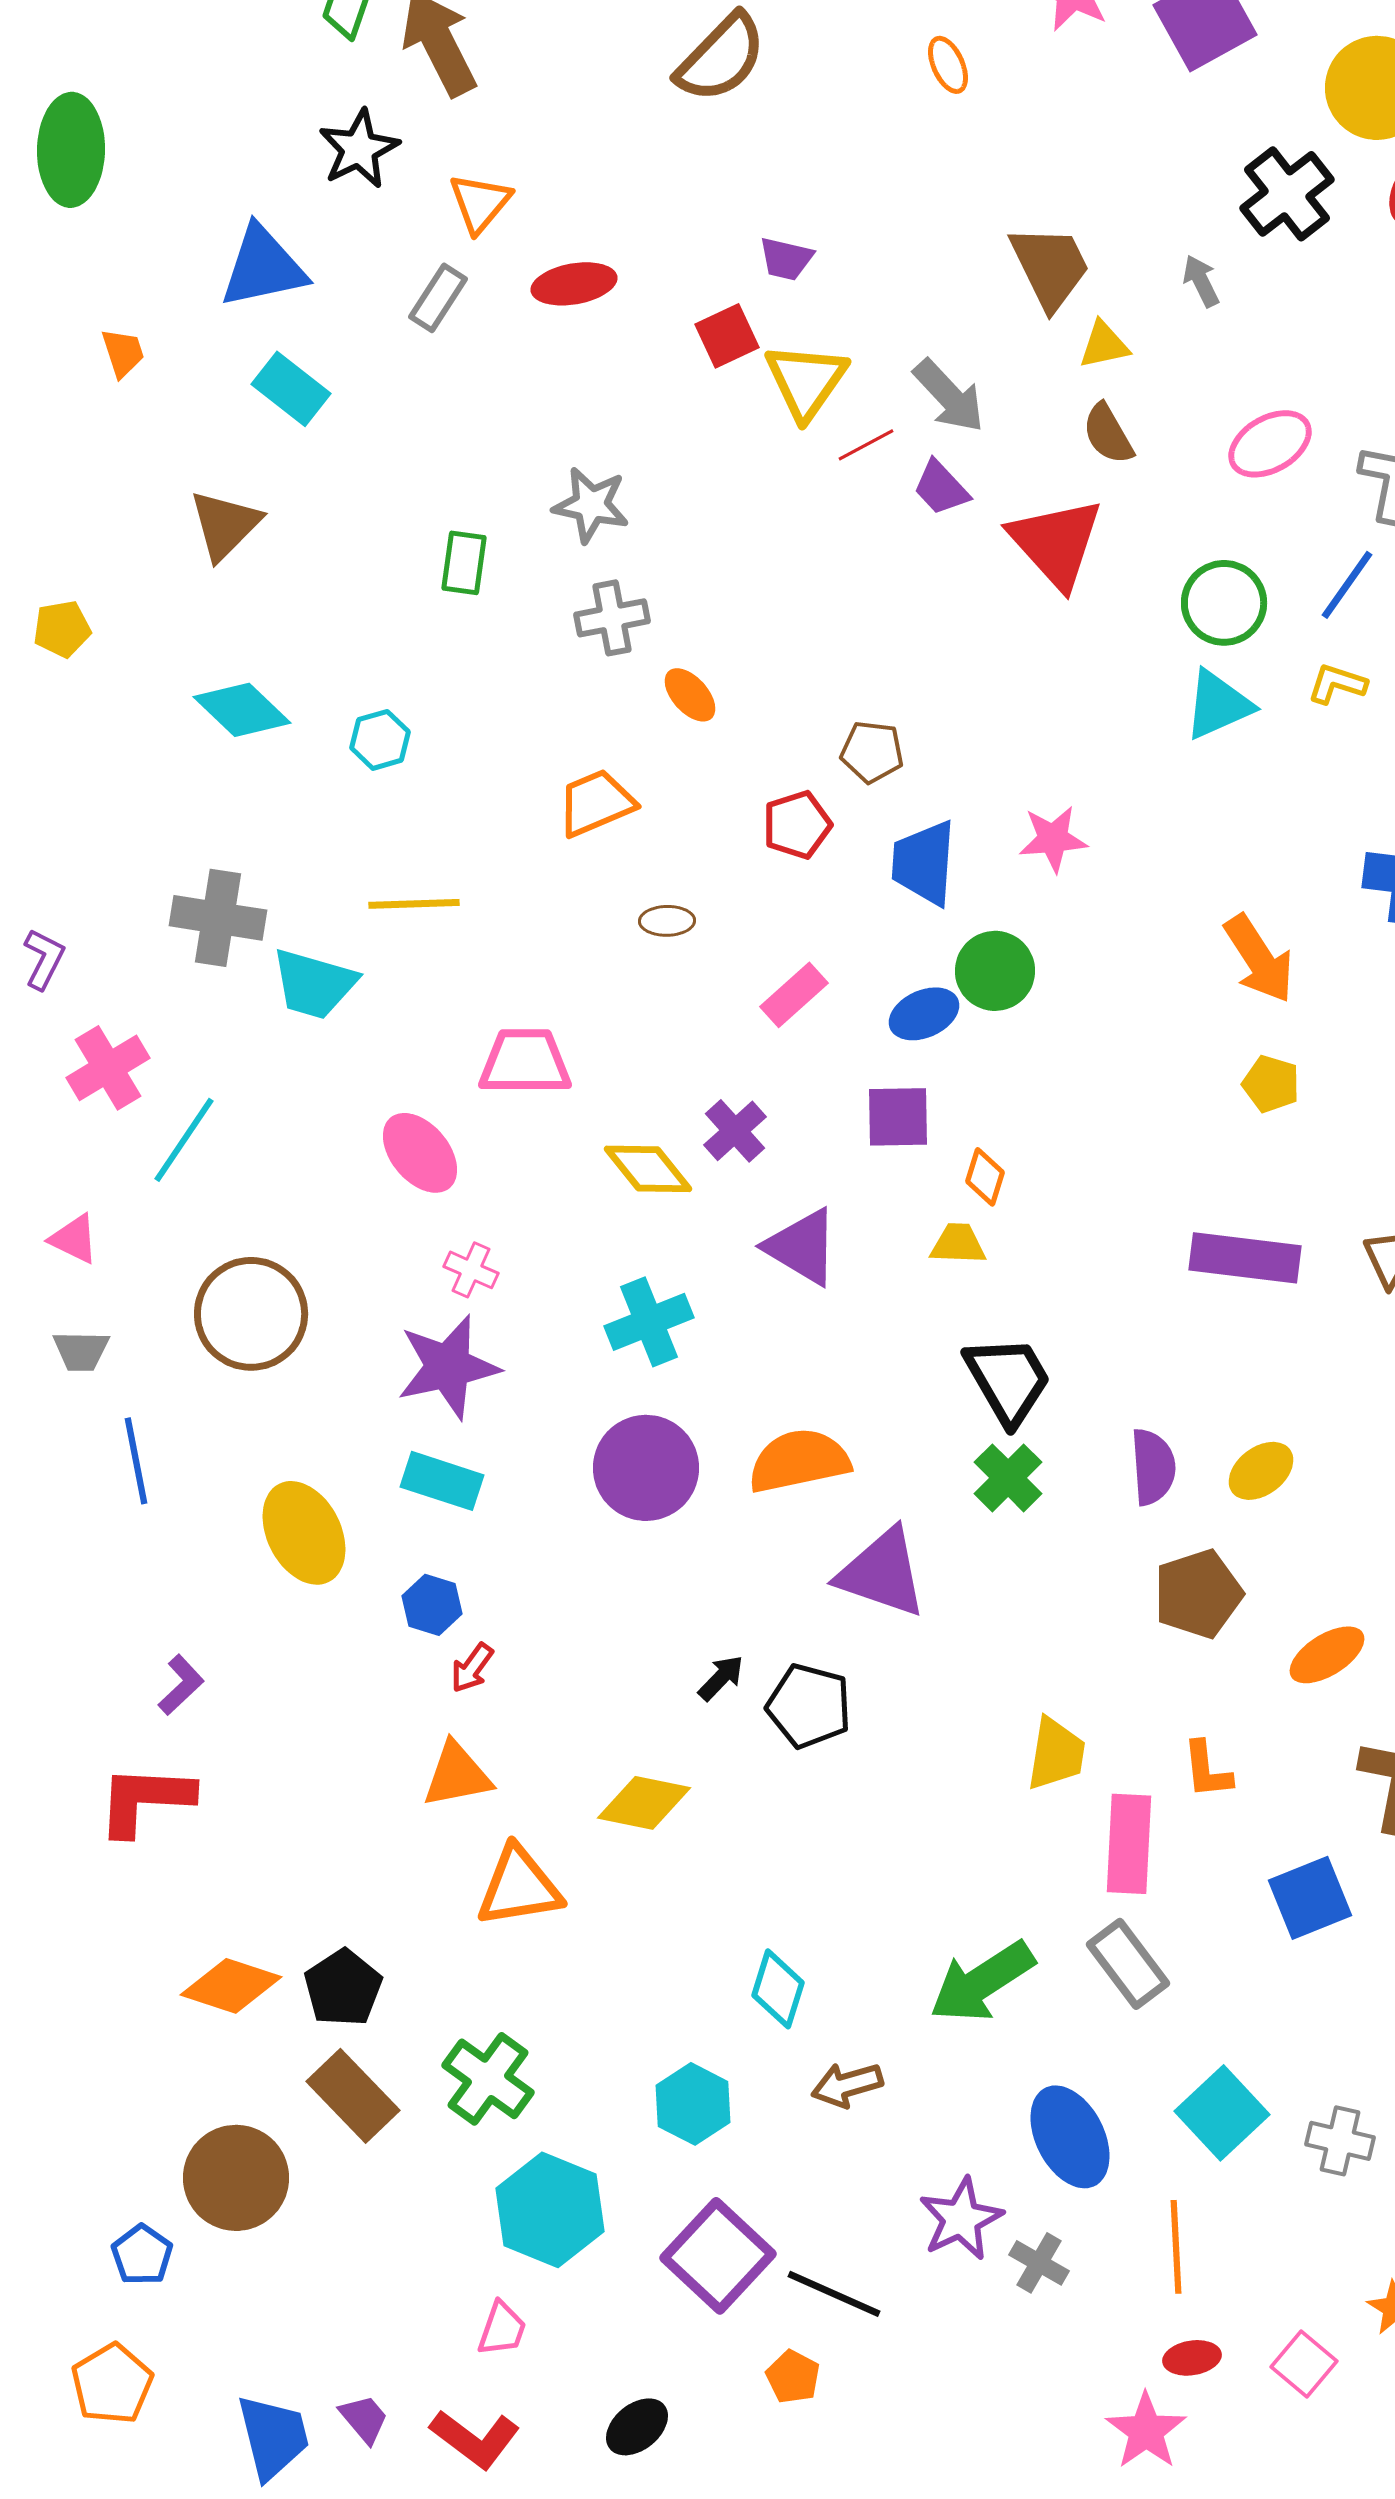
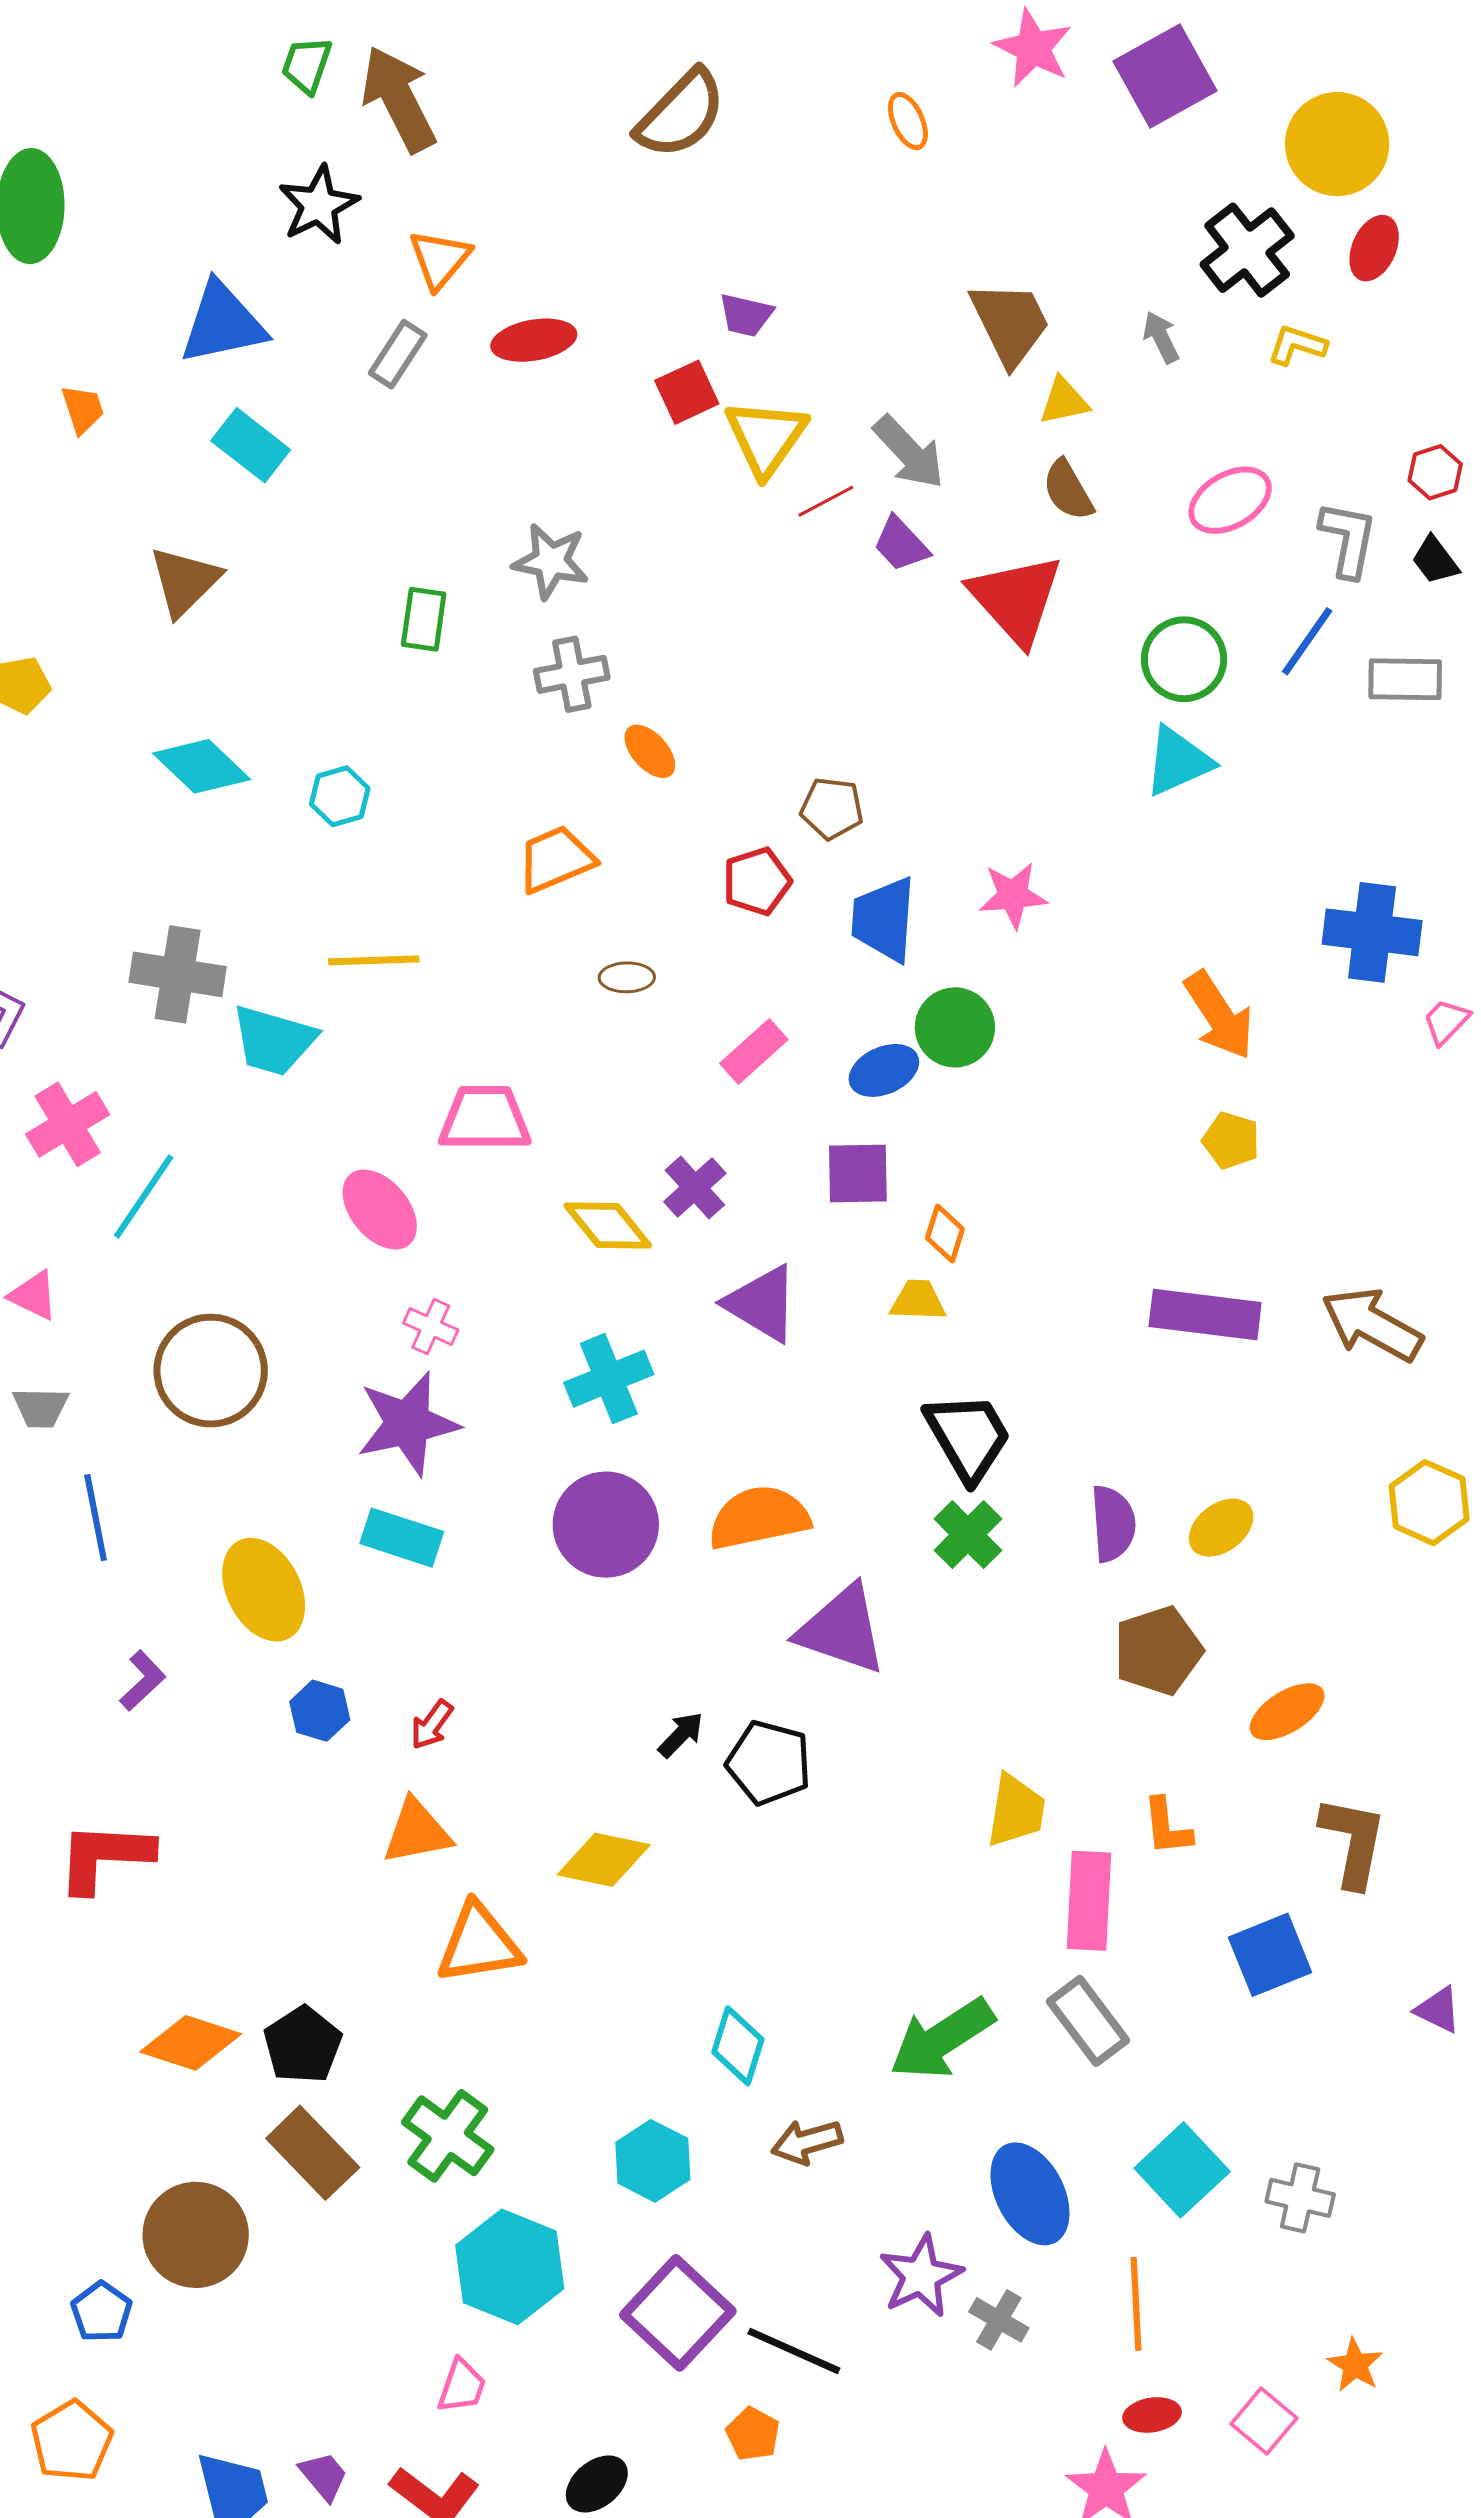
yellow L-shape: (1337, 684) -> (1297, 345), moved
blue hexagon: (432, 1605) -> (320, 1711), moved
purple L-shape: (181, 1685) -> (143, 1681), moved

